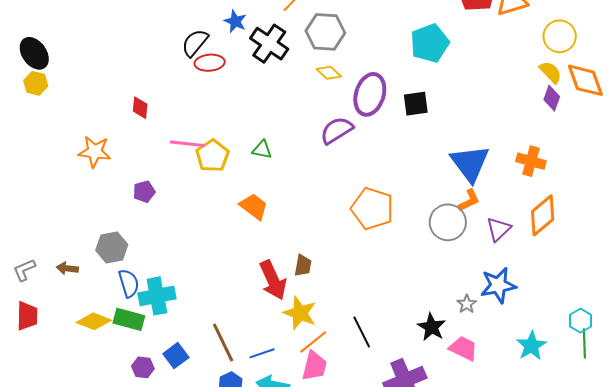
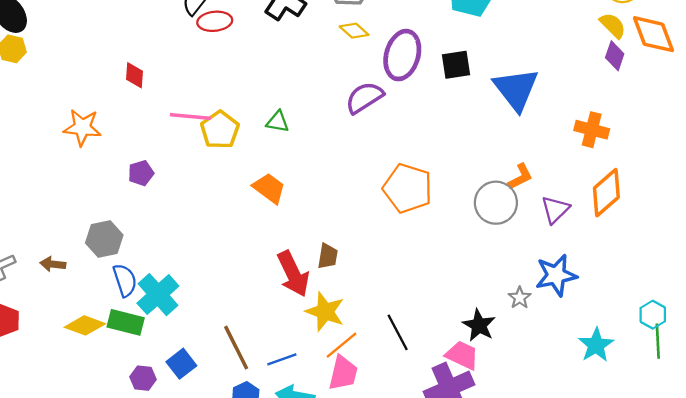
blue triangle: (470, 163) -> (516, 89), moved
cyan cross: (157, 296) -> (158, 295), turned -30
pink trapezoid: (463, 348) -> (462, 355), moved

